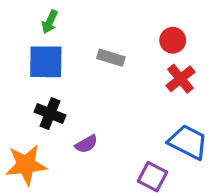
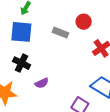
red circle: (173, 40) -> (84, 22), moved

